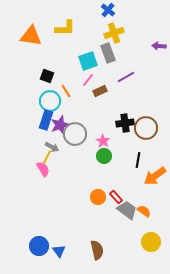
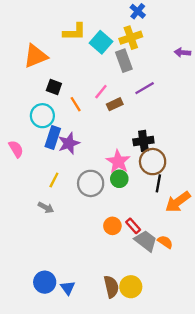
blue cross: (108, 10) -> (138, 11), moved
orange triangle: (31, 36) -> (36, 56), moved, turned -30
cyan square: (88, 61) -> (101, 42), moved, turned -30
cyan circle: (50, 101) -> (42, 116), moved
brown circle: (146, 128) -> (153, 162), moved
gray circle: (75, 134) -> (91, 183), moved
pink star: (103, 141) -> (118, 162), size x1.5
gray arrow: (52, 147) -> (46, 208), moved
pink semicircle: (43, 169) -> (16, 149), moved
yellow circle: (151, 242) -> (131, 287), moved

